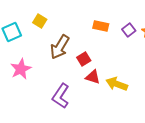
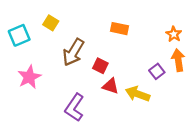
purple square: (129, 30) -> (157, 71), moved
red square: (84, 59) -> (100, 66), turned -32

